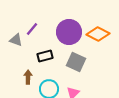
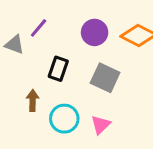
purple circle: (69, 32) -> (95, 32), size x0.7
black rectangle: (45, 56) -> (58, 69), turned -56

